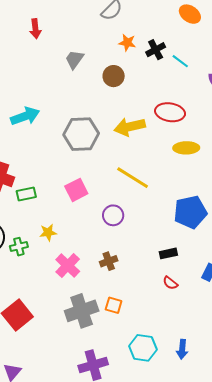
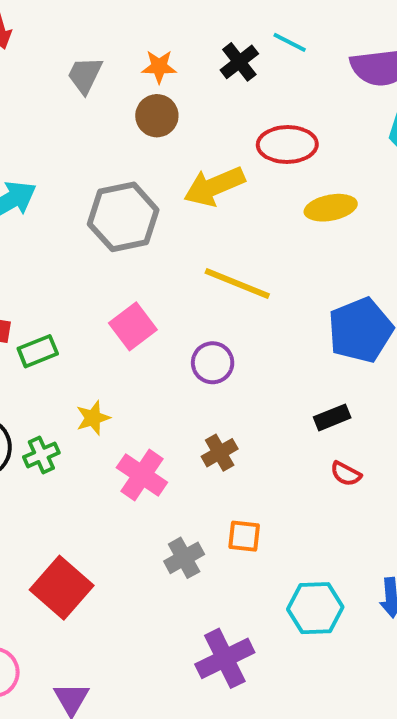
orange star: (127, 43) -> (159, 67), moved
black cross: (156, 50) -> (239, 62), moved
brown circle: (114, 76) -> (157, 116), moved
gray cross: (82, 311) -> (184, 558), size x0.6

